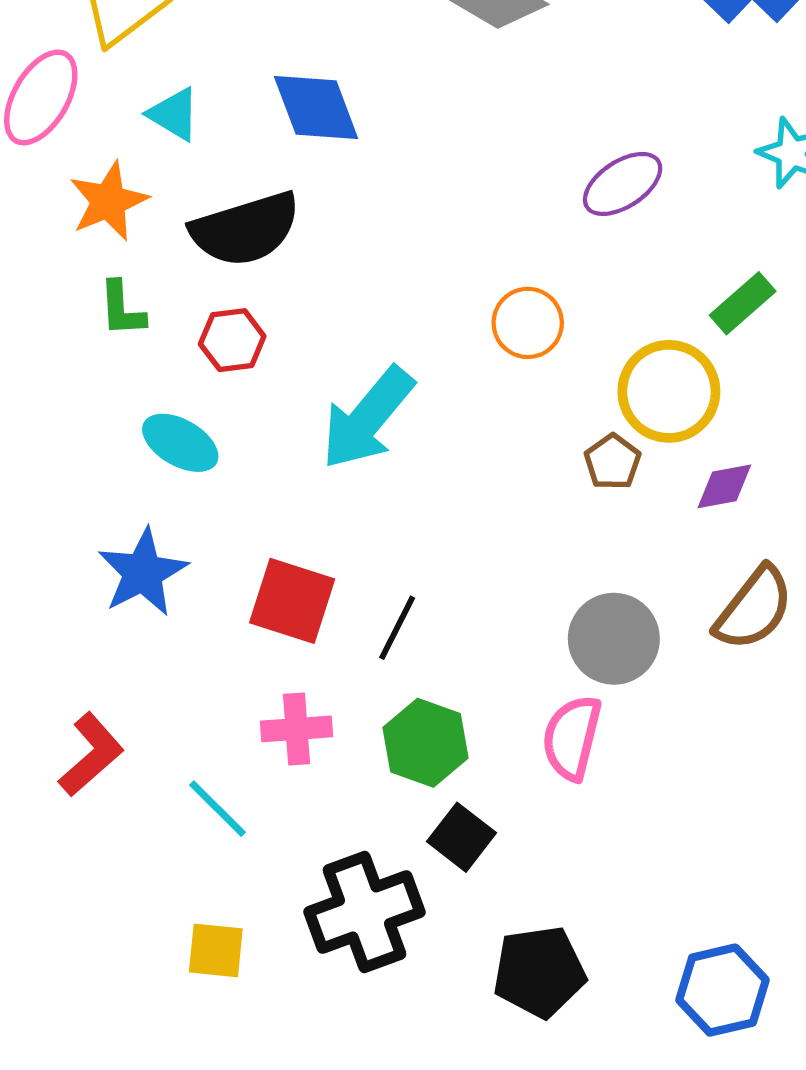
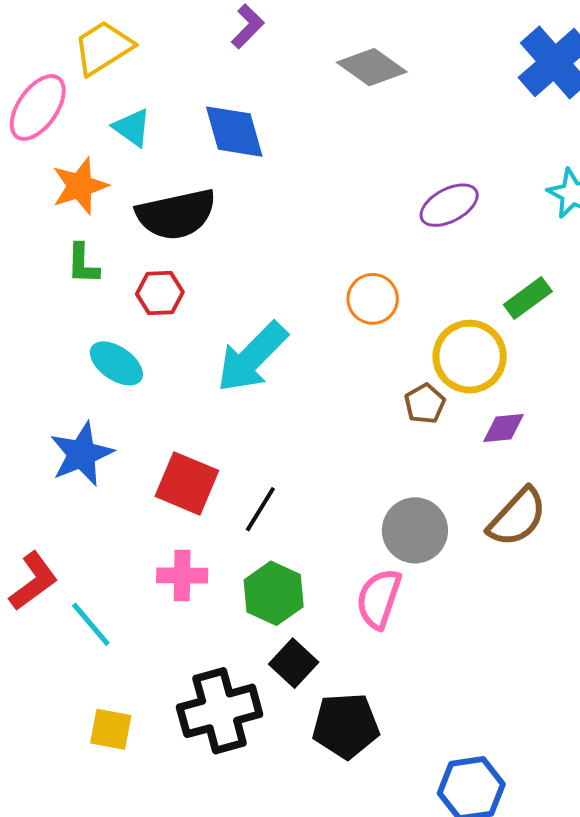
cyan line: (217, 809) -> (91, 624), moved
black pentagon: (539, 972) -> (346, 726), moved

